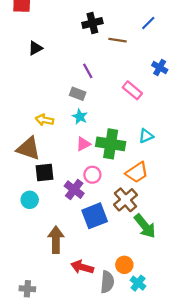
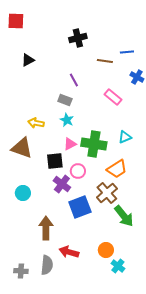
blue line: (148, 23) -> (127, 52), moved, turned 40
brown line: (117, 40) -> (105, 61), moved
black square: (44, 172) -> (55, 161), moved
gray semicircle: (107, 282) -> (47, 265), moved

